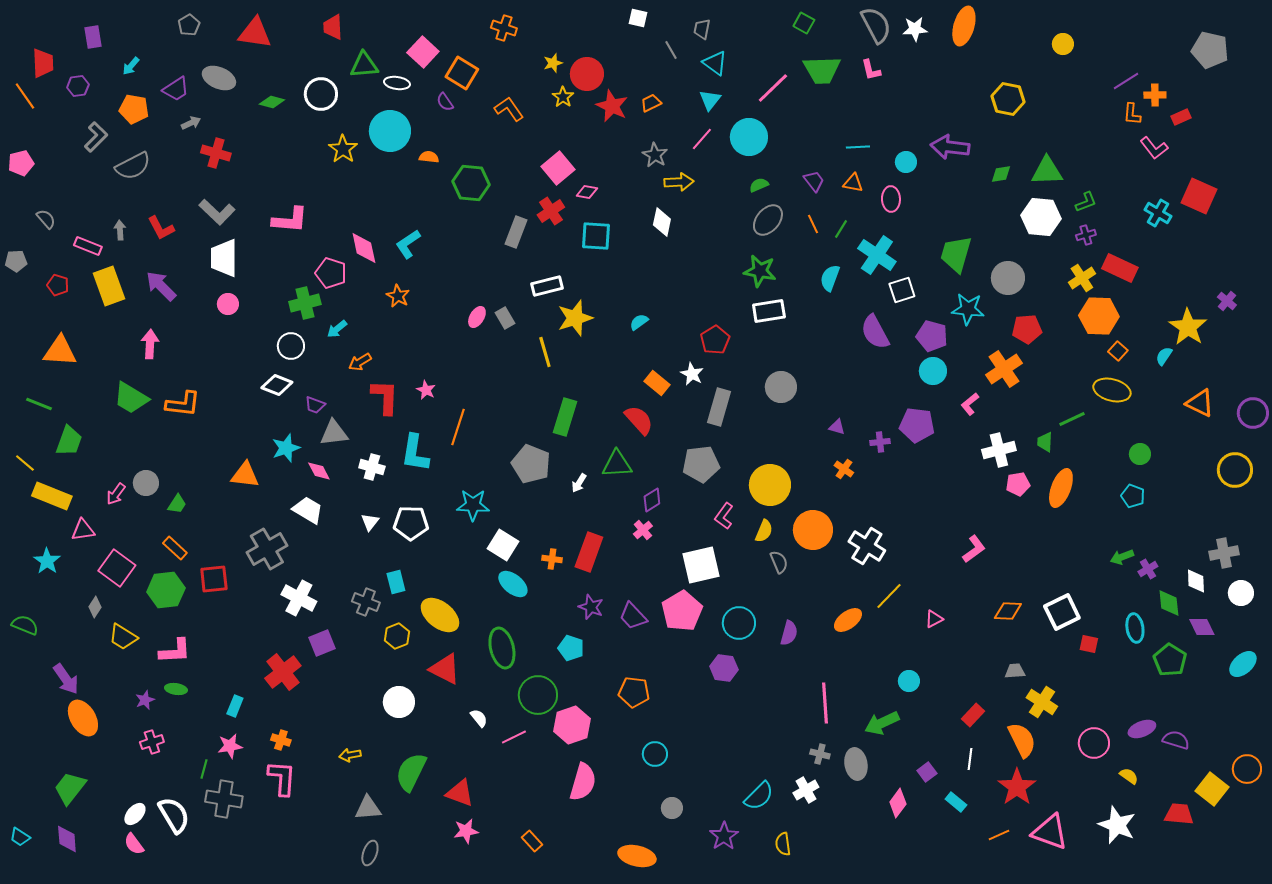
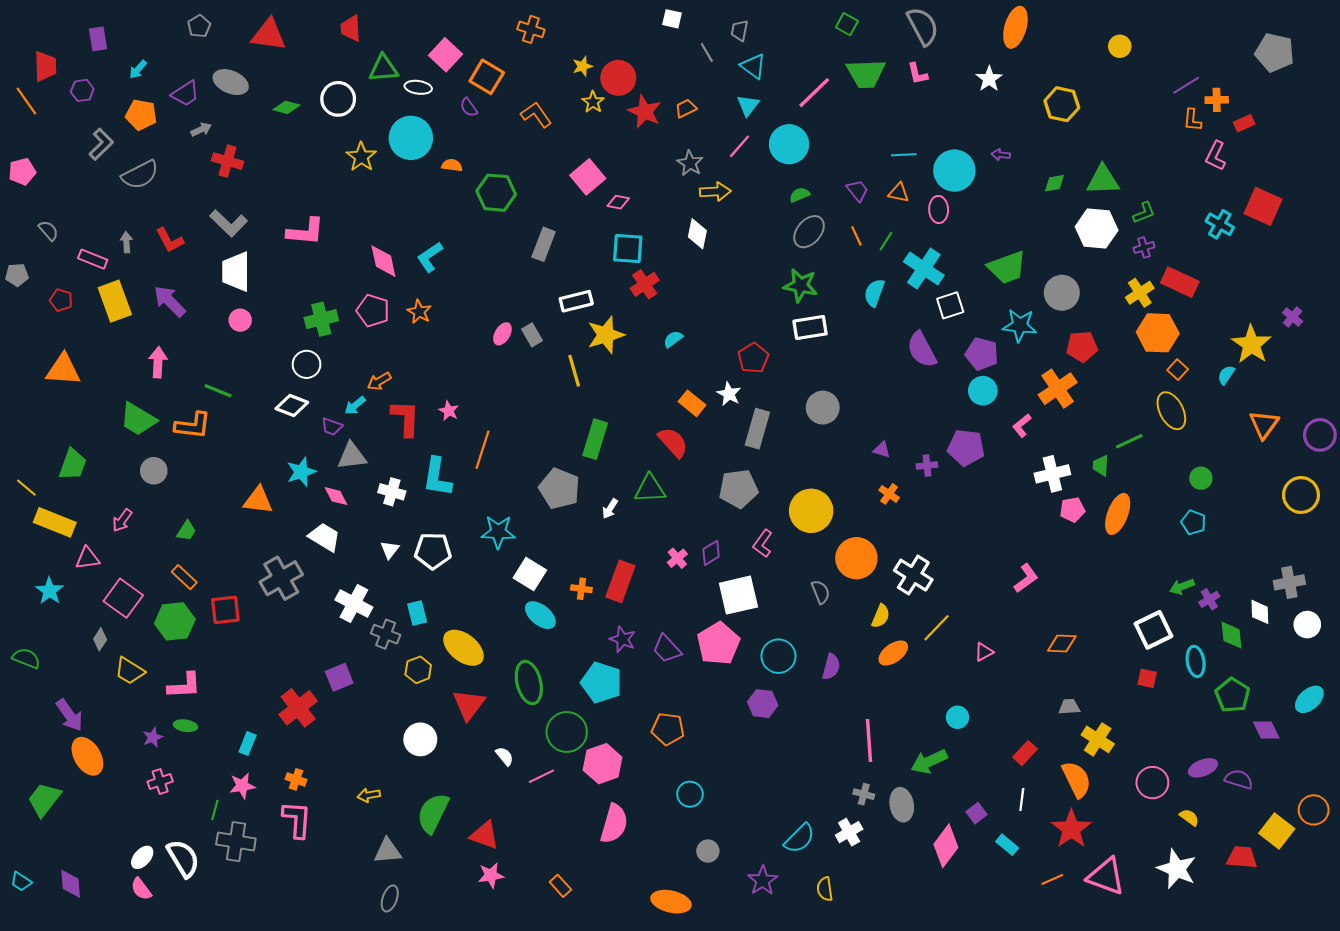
white star: (915, 29) -> (989, 79), moved, turned -30
purple arrow: (950, 147) -> (1001, 155), size x0.5
pink L-shape: (1154, 148) -> (1216, 156), turned 64
cyan circle: (906, 162) -> (954, 171), size x1.8
red cross: (551, 211) -> (645, 284), moved
green trapezoid: (956, 254) -> (1007, 267), turned -126
pink pentagon: (331, 273) -> (373, 311), moved
cyan arrow: (337, 329) -> (355, 405), moved
yellow ellipse: (1112, 390) -> (1171, 411), turned 48
orange triangle: (1200, 403) -> (1264, 424), turned 40
green line: (39, 404) -> (218, 391), moved
gray circle: (146, 483) -> (154, 471), moved
purple diamond: (652, 500) -> (711, 553), moved
yellow semicircle: (764, 531) -> (881, 616), moved
white cross: (299, 598) -> (354, 603), moved
white square: (1062, 612) -> (1153, 630), moved
purple diamond: (1202, 627) -> (1266, 730), moved
cyan pentagon: (571, 648) -> (601, 683), size x1.5
red triangle: (445, 669) -> (469, 705), turned 40
green trapezoid: (70, 788) -> (44, 799), moved
pink diamond: (898, 803) -> (946, 846), size x1.4

